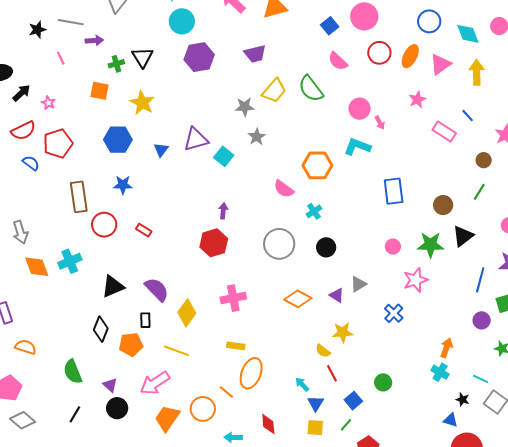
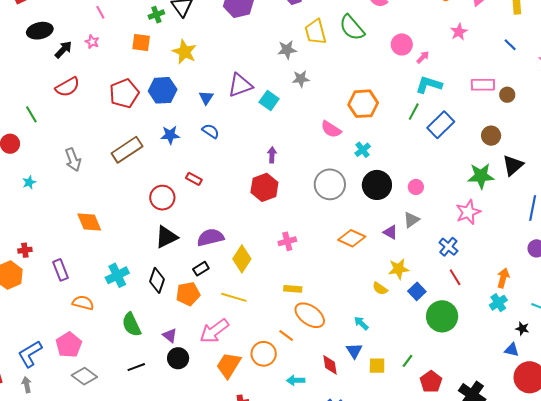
yellow trapezoid: (274, 91) -> (315, 32), turned 128
pink star: (48, 103) -> (92, 42), moved
pink arrow: (380, 123) -> (423, 57), turned -104
pink rectangle: (444, 131) -> (483, 85), moved, turned -30
gray star: (257, 137) -> (301, 79), turned 30
red pentagon: (58, 143) -> (124, 93), moved
cyan L-shape: (357, 147) -> (429, 85), moved
brown circle: (484, 160) -> (507, 95), moved
blue semicircle: (31, 163) -> (211, 131), moved
blue rectangle: (394, 191) -> (441, 125), turned 56
green line: (479, 192) -> (414, 112), moved
brown rectangle: (79, 197) -> (127, 150), turned 68
red circle: (104, 225) -> (162, 198), moved
gray arrow: (20, 232) -> (73, 160), moved
black circle: (326, 247) -> (377, 185), size x1.5
pink circle: (393, 247) -> (416, 187), moved
cyan cross: (70, 261) -> (117, 275), moved
purple semicircle: (157, 289) -> (210, 237), turned -56
pink cross: (233, 298) -> (287, 241), size x0.7
black rectangle: (145, 320) -> (201, 269), turned 63
cyan cross: (440, 372) -> (498, 303), turned 30
orange ellipse: (251, 373) -> (310, 315), turned -72
red line: (332, 373) -> (455, 277), moved
green circle: (383, 382) -> (442, 316), size x1.8
blue square: (353, 401) -> (417, 291), moved
blue triangle: (316, 403) -> (354, 351), moved
black line: (75, 414) -> (136, 367), turned 42

